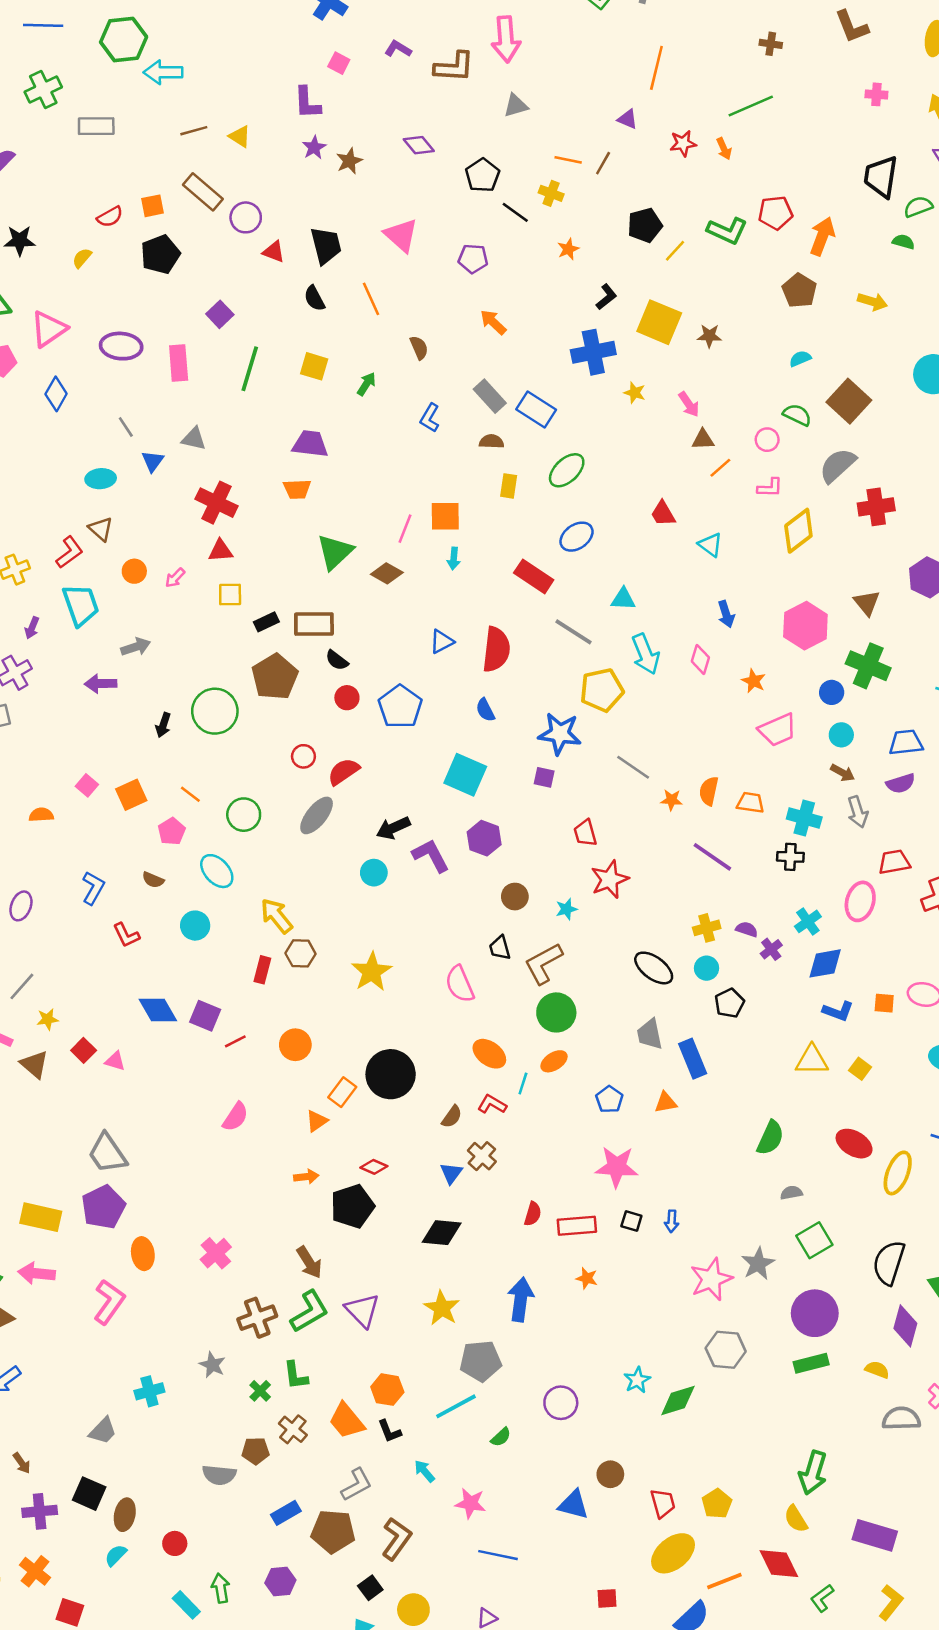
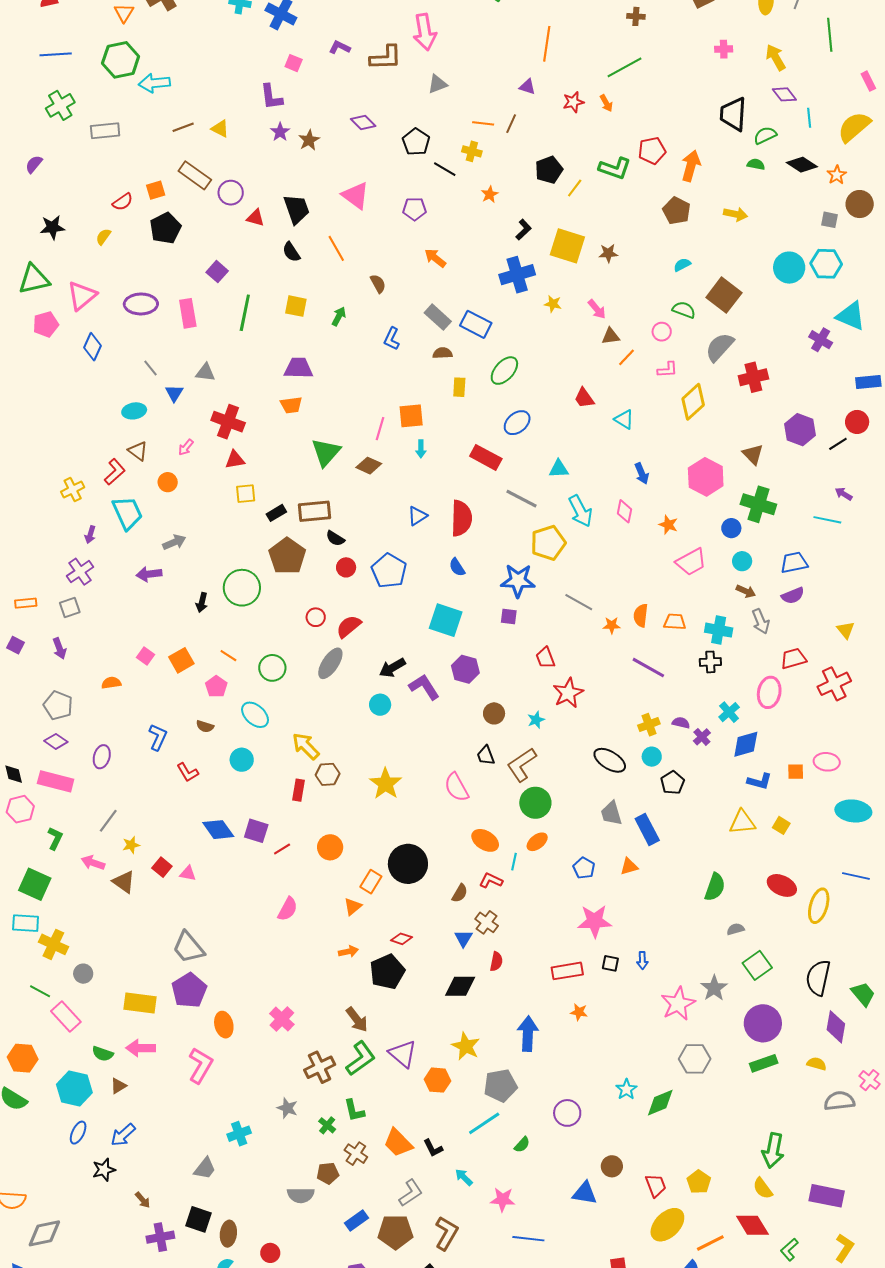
pink arrow: (175, 578) -> (186, 447), moved
red semicircle: (533, 1214) -> (496, 961), moved
orange hexagon: (387, 1390) -> (437, 1080), moved

